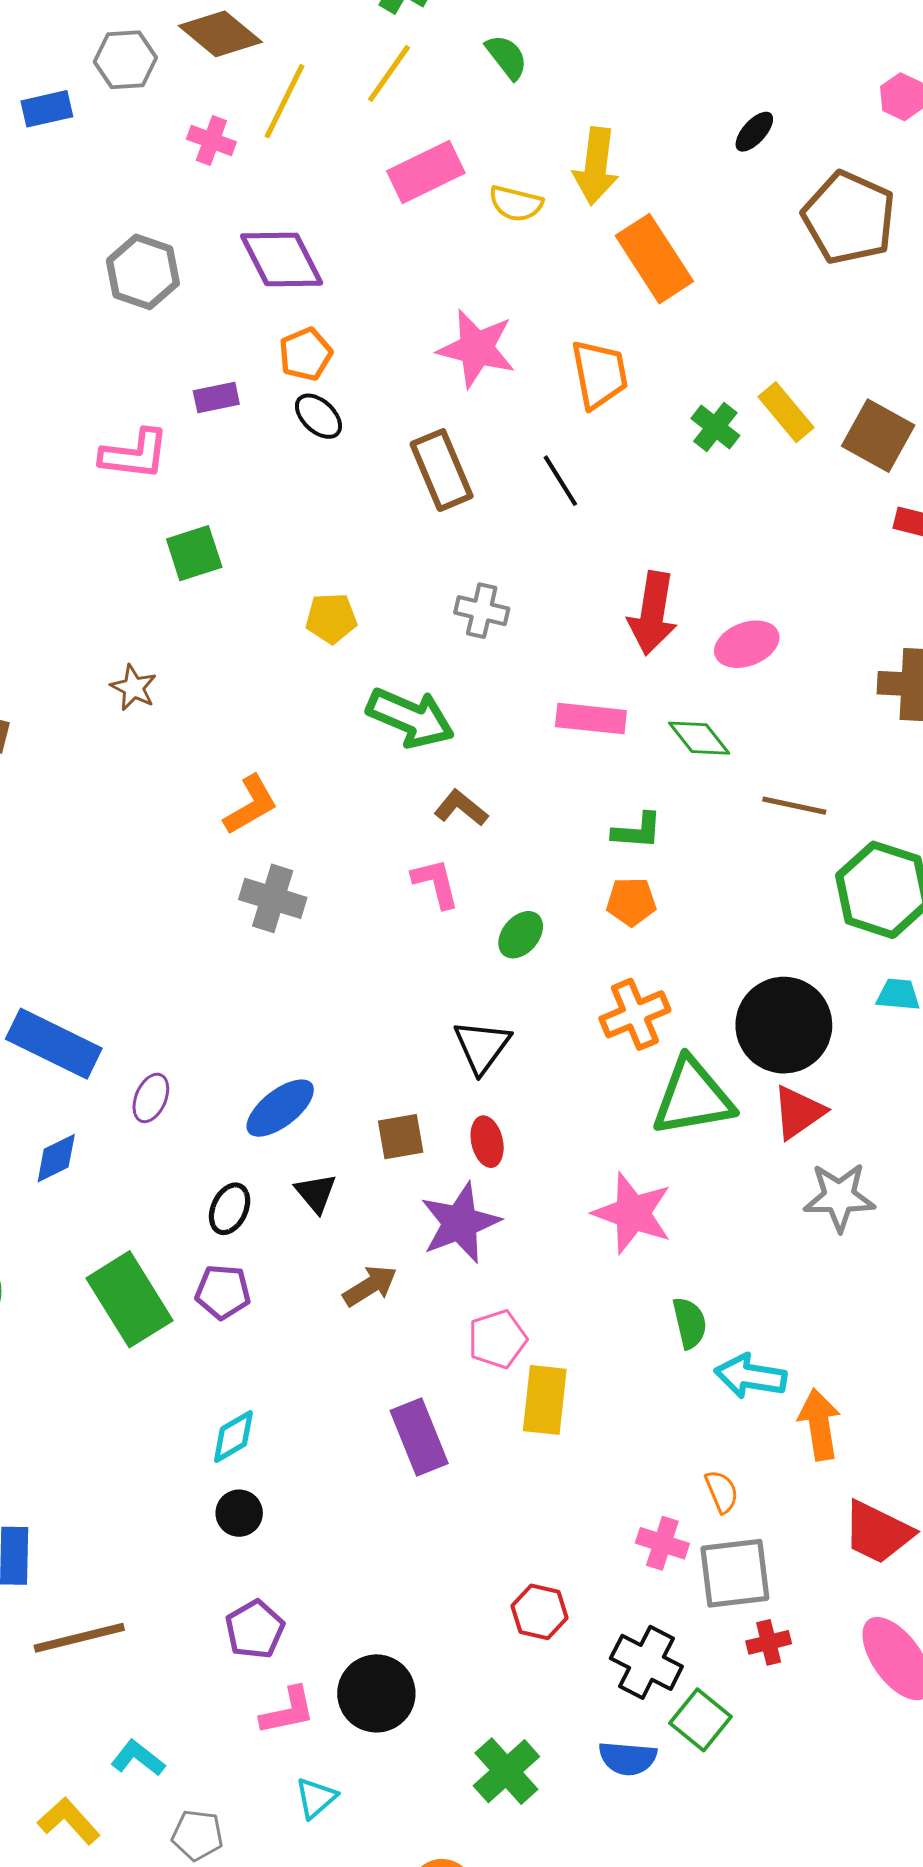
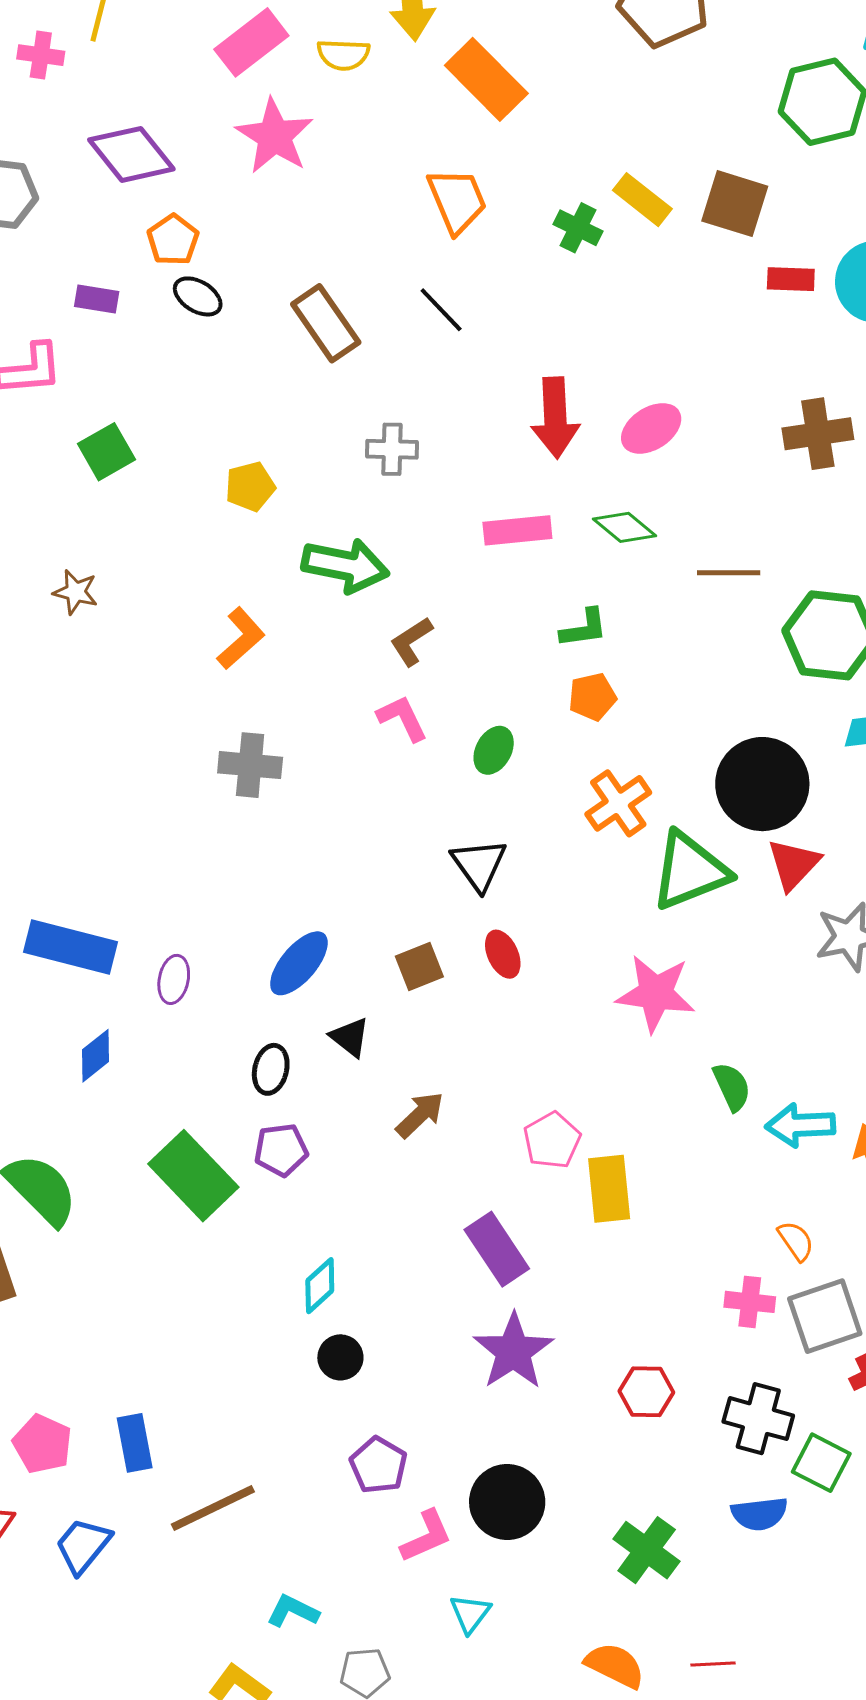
pink star: (477, 348) -> (275, 136), moved, turned 30
purple rectangle: (216, 397) -> (97, 299), turned 33
orange L-shape: (251, 805) -> (241, 638), moved
brown L-shape: (461, 808) -> (411, 641), turned -60
purple star: (460, 1223) -> (513, 1351), moved

